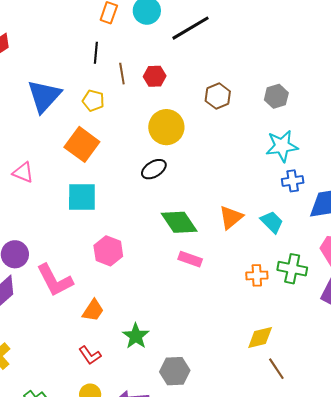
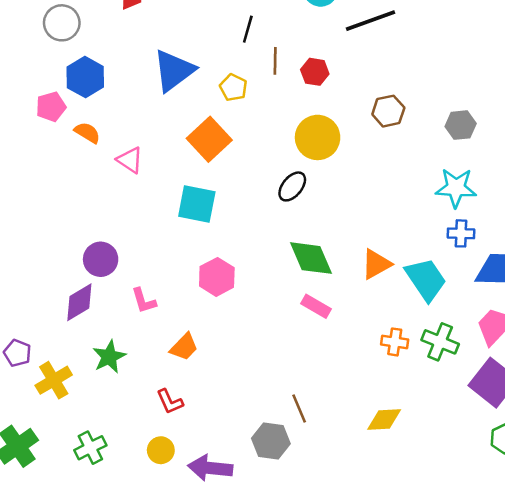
black ellipse: (154, 169) -> (292, 186), turned -30
cyan trapezoid: (272, 222) -> (426, 279), size x1.5
pink L-shape: (55, 280) -> (144, 301), size x0.6
green star: (136, 336) -> (109, 357), moved
brown line: (276, 369) -> (299, 409), moved

